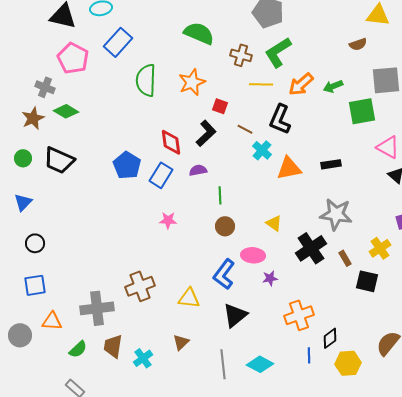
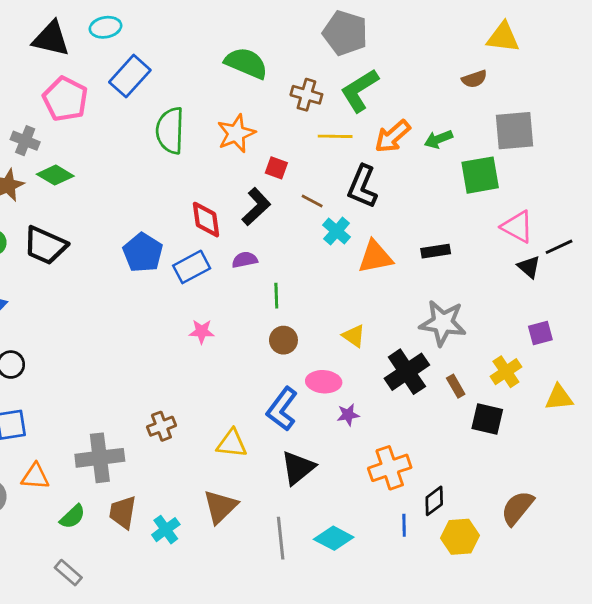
blue rectangle: (161, 175) -> (192, 267), turned 30
brown cross: (140, 286) -> (161, 426), size x0.7
brown triangle: (181, 342) -> (220, 507), size x1.5

